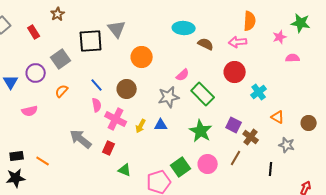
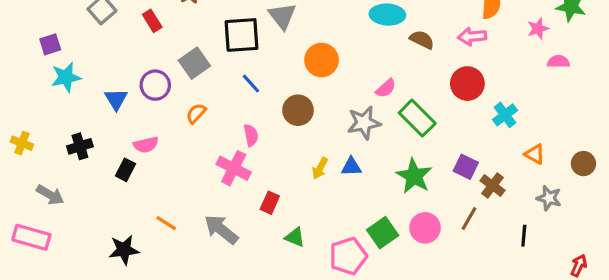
blue line: (97, 85) -> (251, 84), moved
pink cross: (116, 119) -> (234, 168), moved
gray arrow: (81, 139) -> (221, 229), moved
black rectangle: (17, 156) -> (125, 170), moved, turned -56

